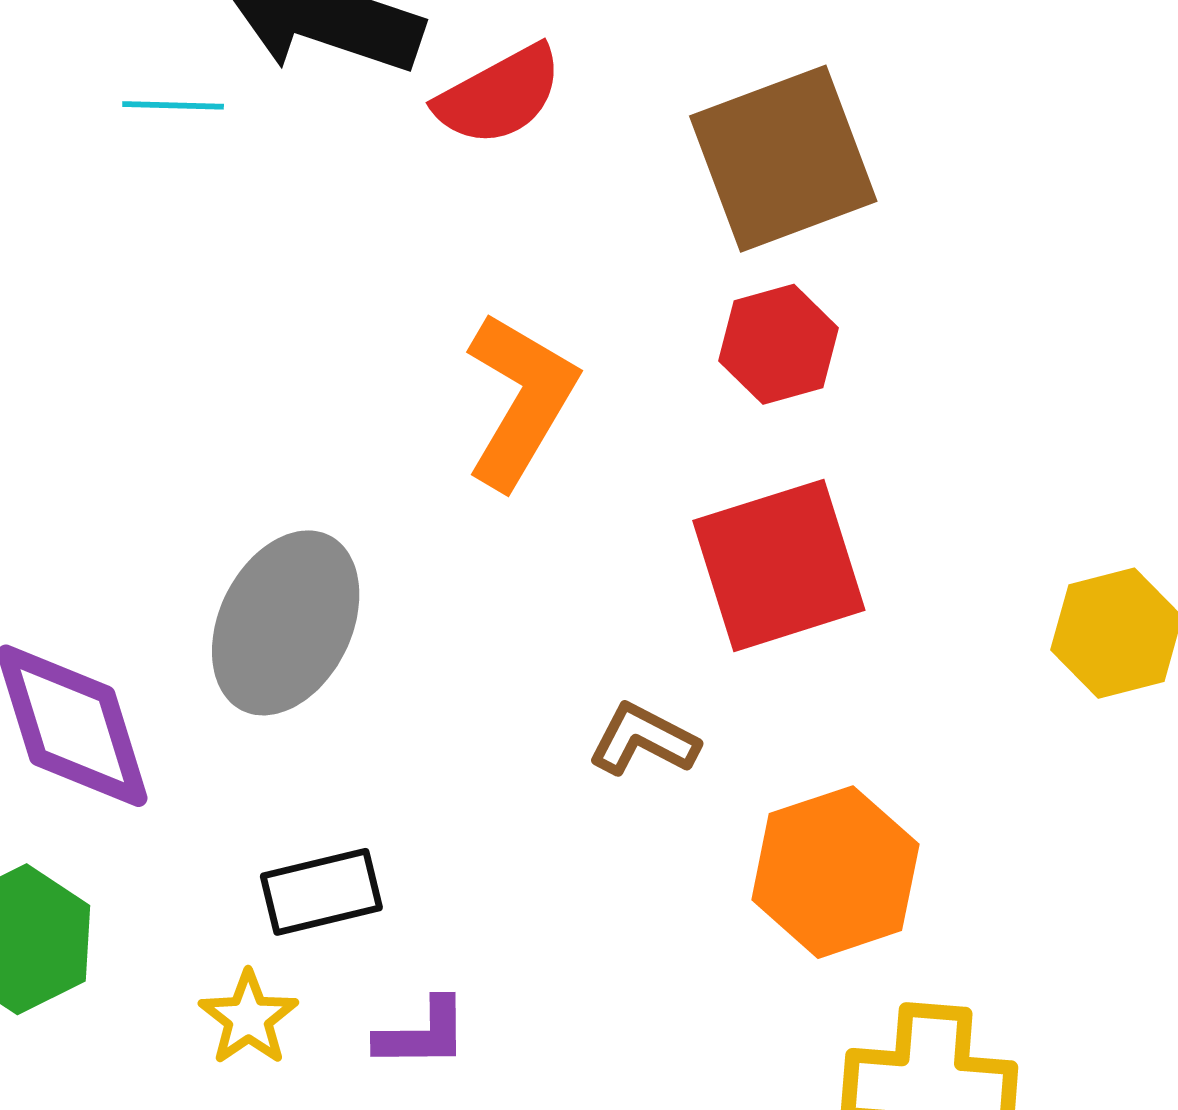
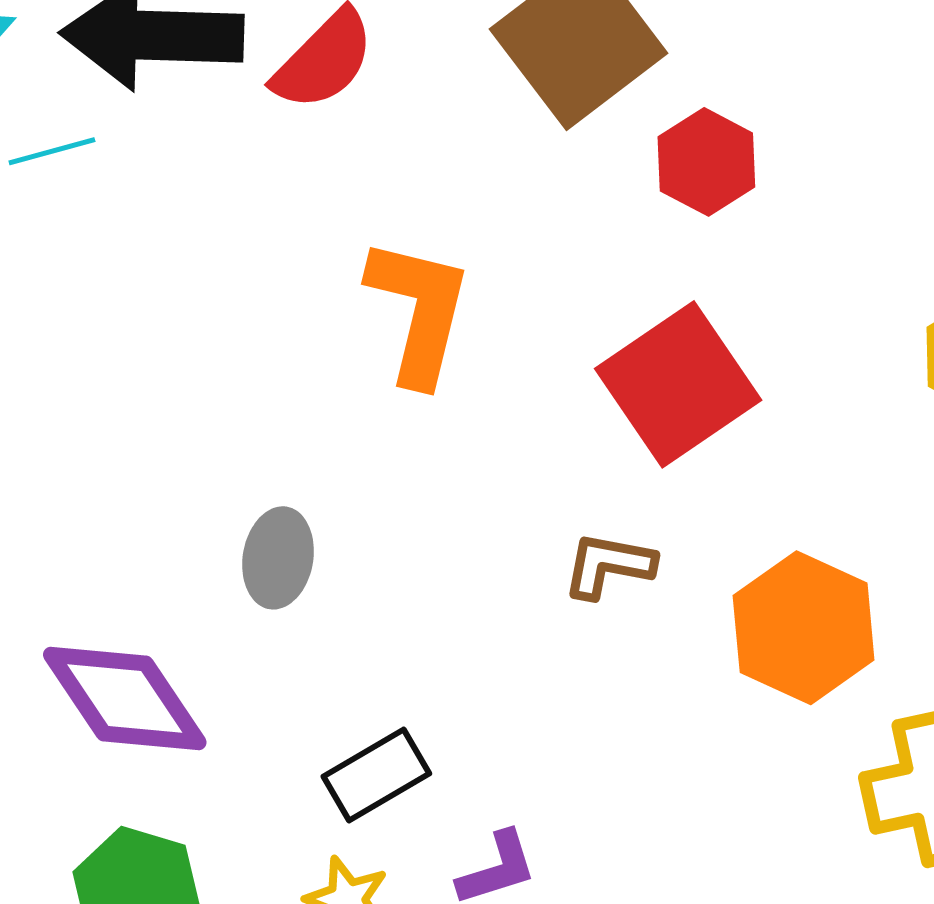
red hexagon: (779, 344) -> (706, 162), moved
gray ellipse: (286, 623) -> (278, 558), size x0.6

